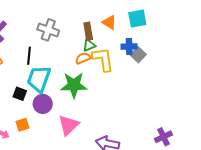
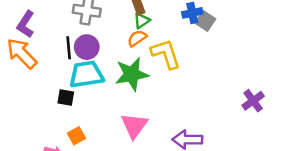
yellow L-shape: (103, 59) -> (166, 54), moved
cyan trapezoid: (39, 79) -> (86, 74), turned 72
purple circle: (43, 104) -> (87, 47), moved
purple cross: (163, 137) -> (253, 101), moved

